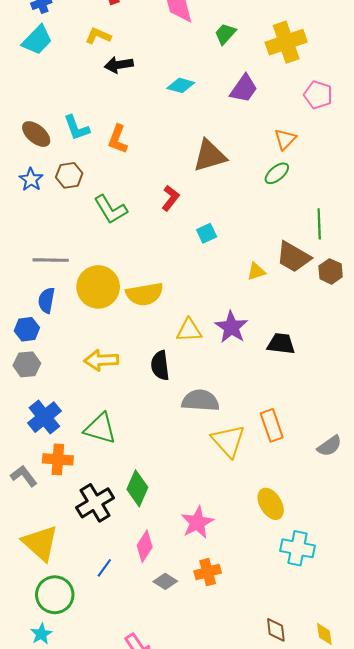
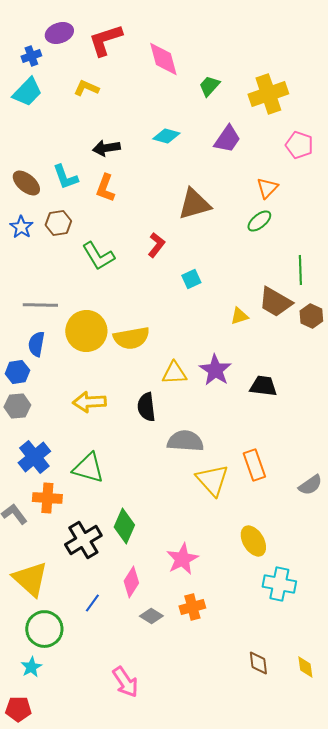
black arrow: (119, 65) -> (106, 148), moved

